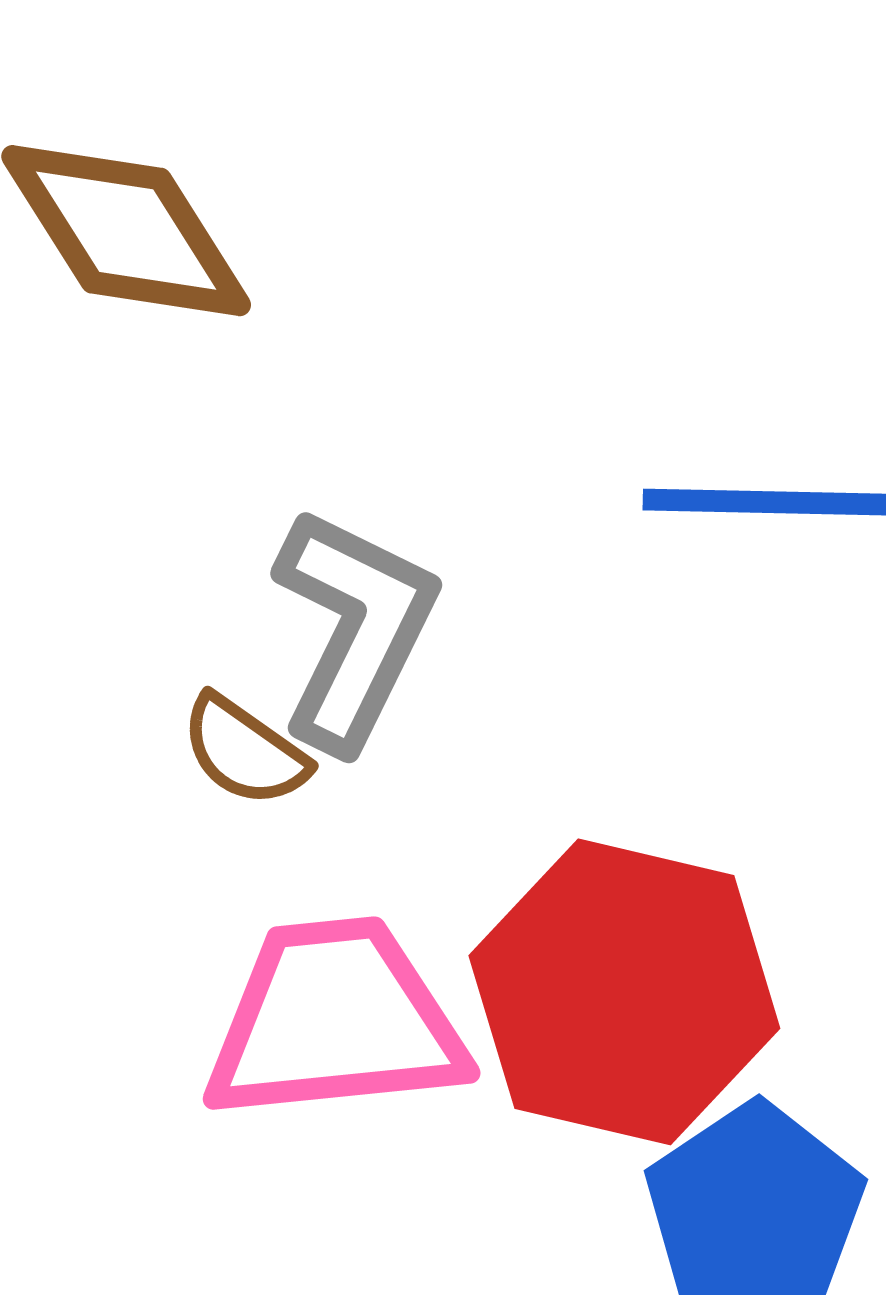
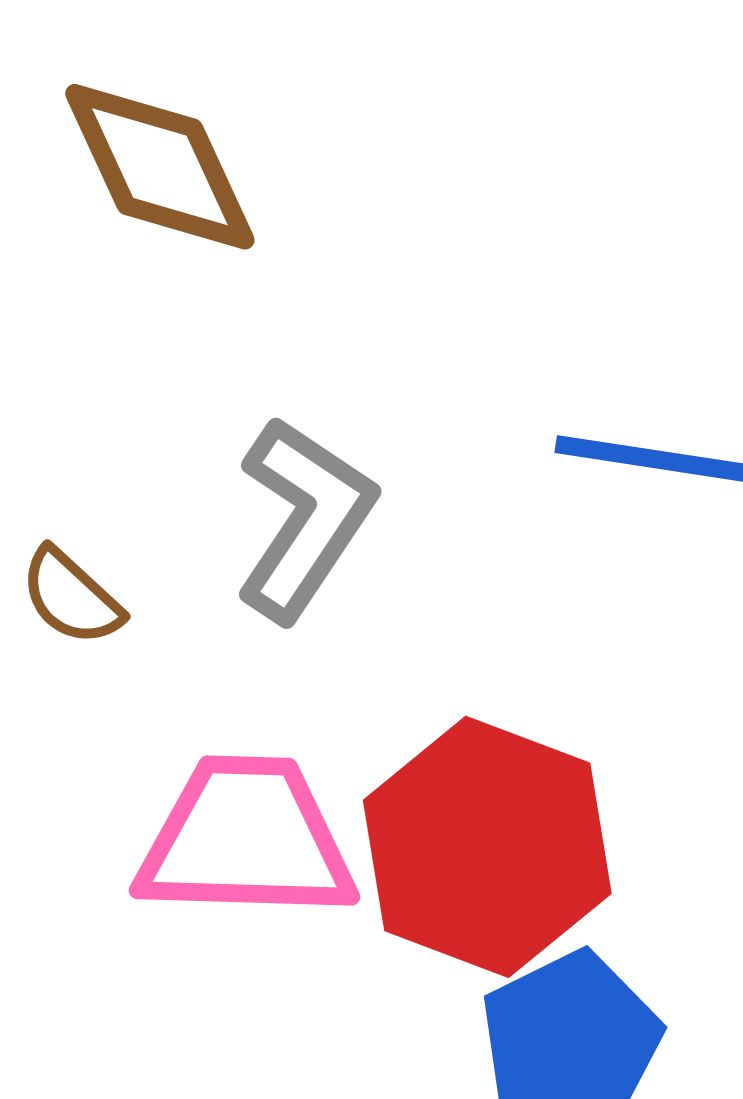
brown semicircle: (245, 751) -> (71, 597), moved

